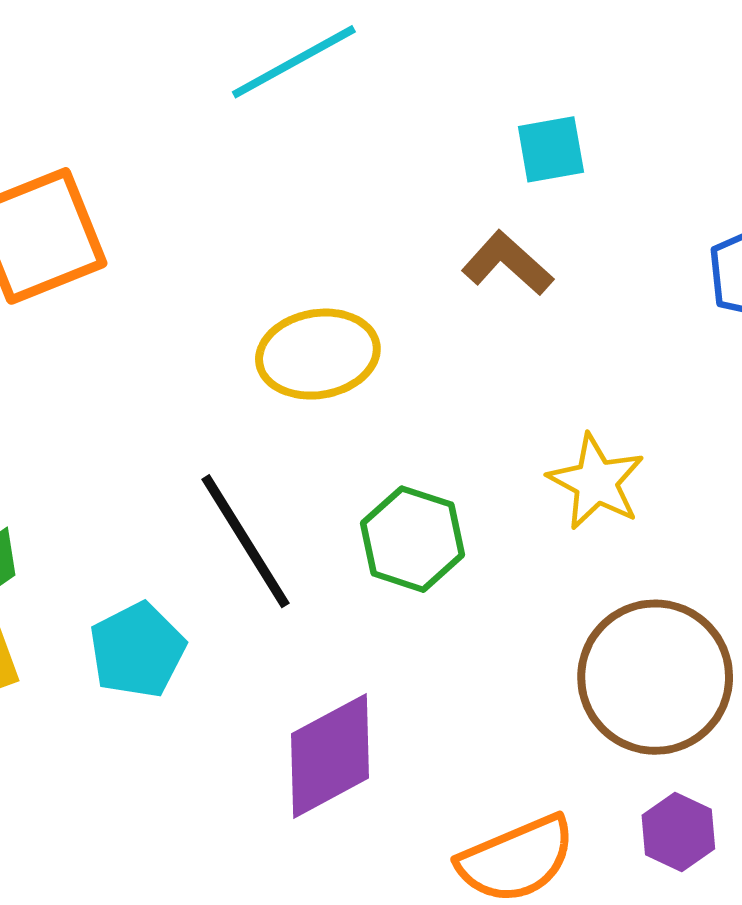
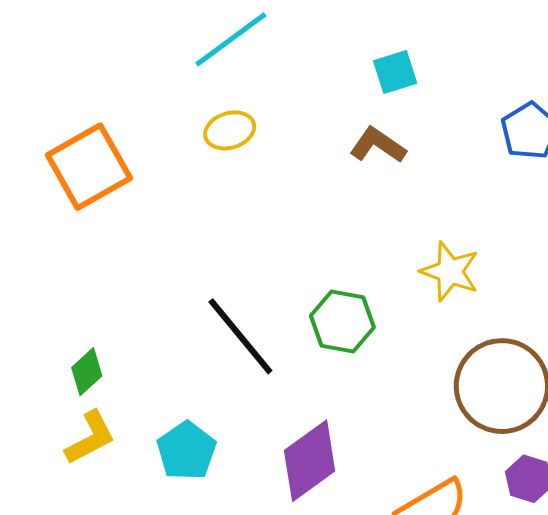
yellow ellipse: (318, 354) -> (230, 130), moved, size x0.7
cyan pentagon: (137, 650) -> (186, 451), moved

